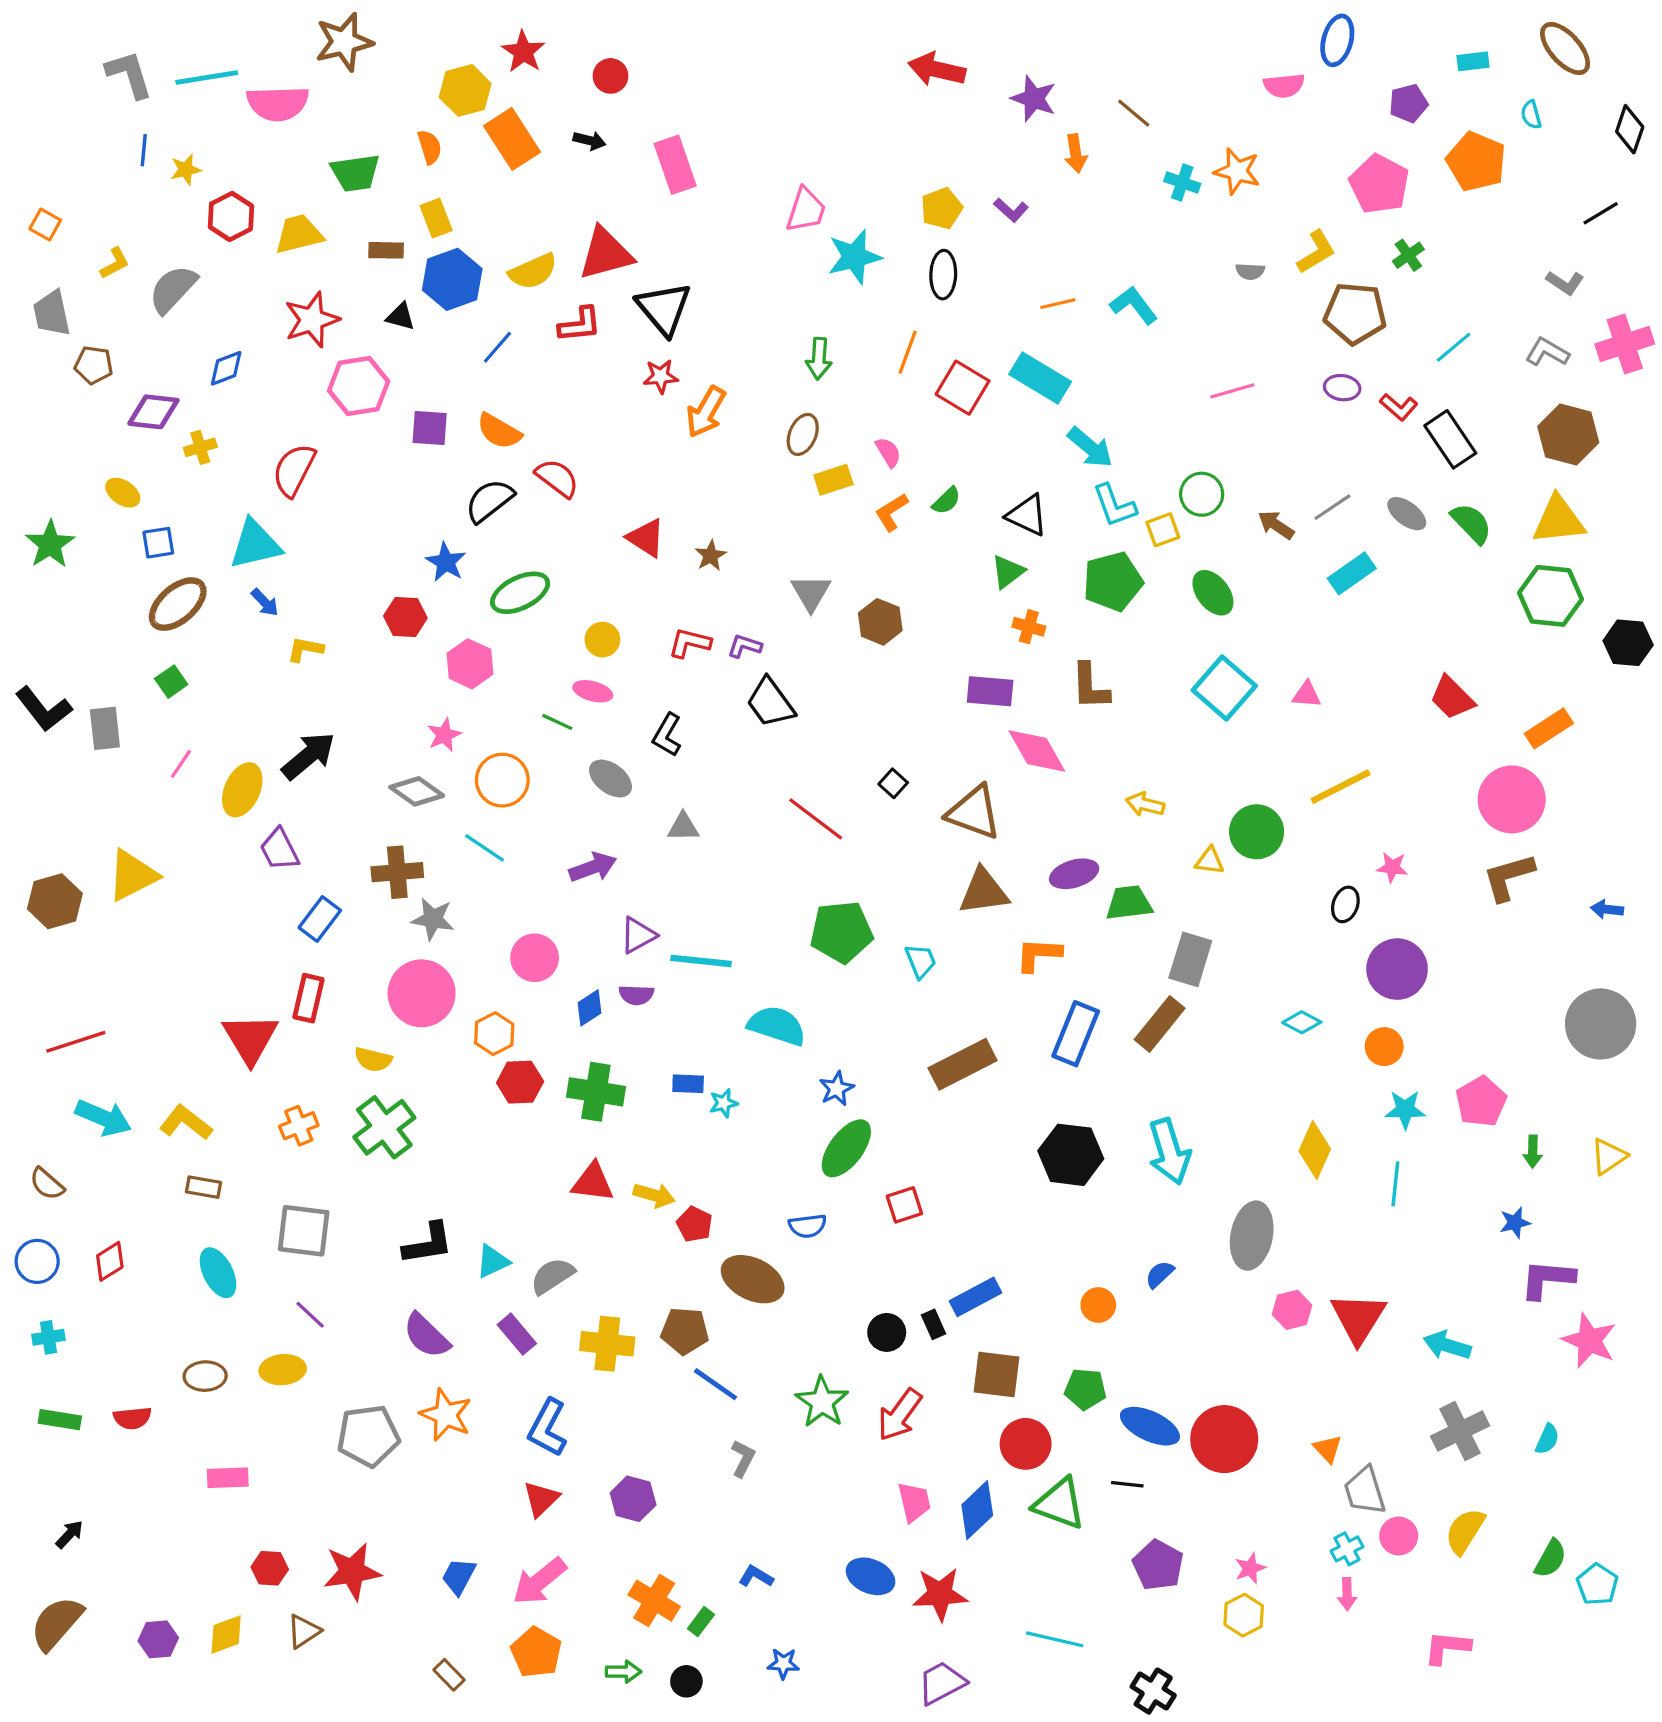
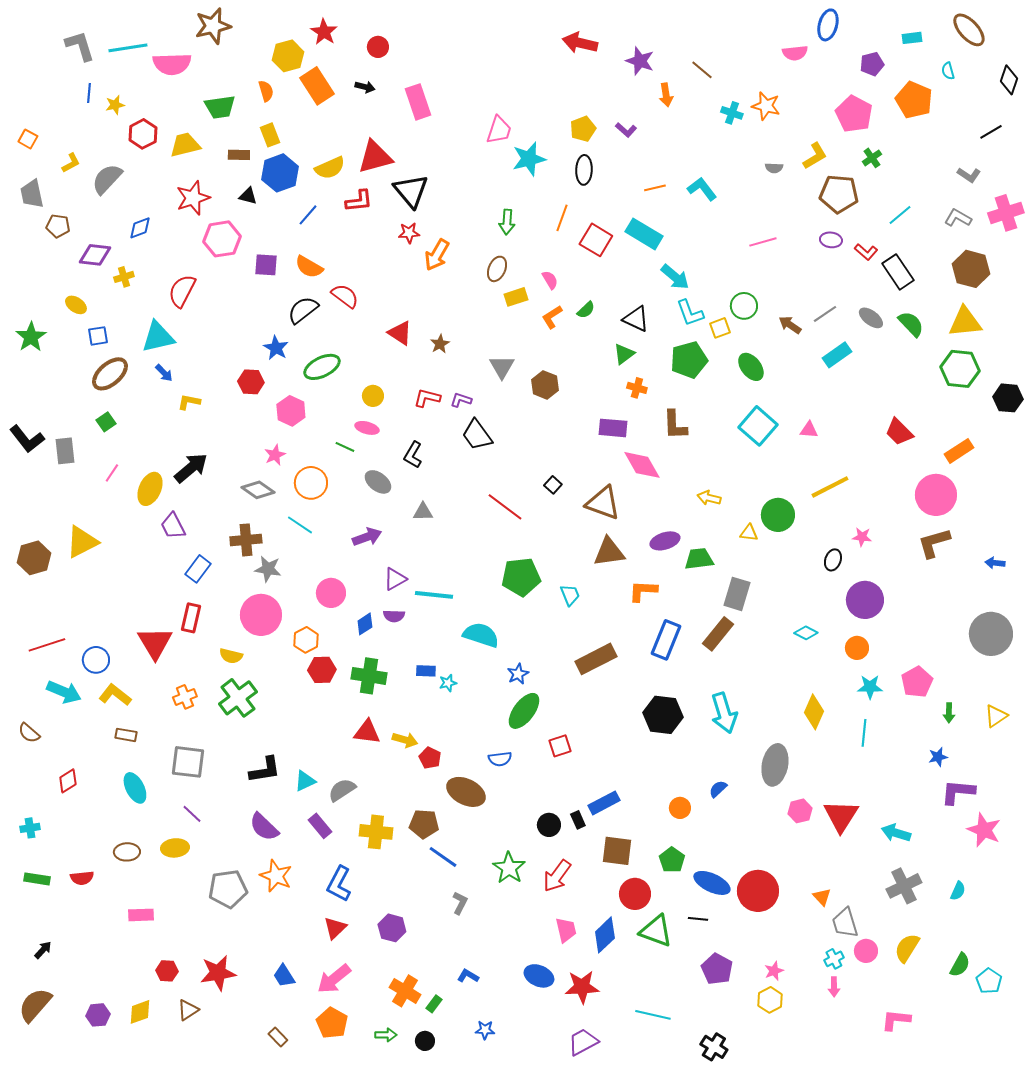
blue circle: (37, 1261) -> (96, 660), moved
green pentagon: (1085, 1389) -> (672, 860), turned 30
blue trapezoid: (459, 1576) -> (284, 976), turned -60

